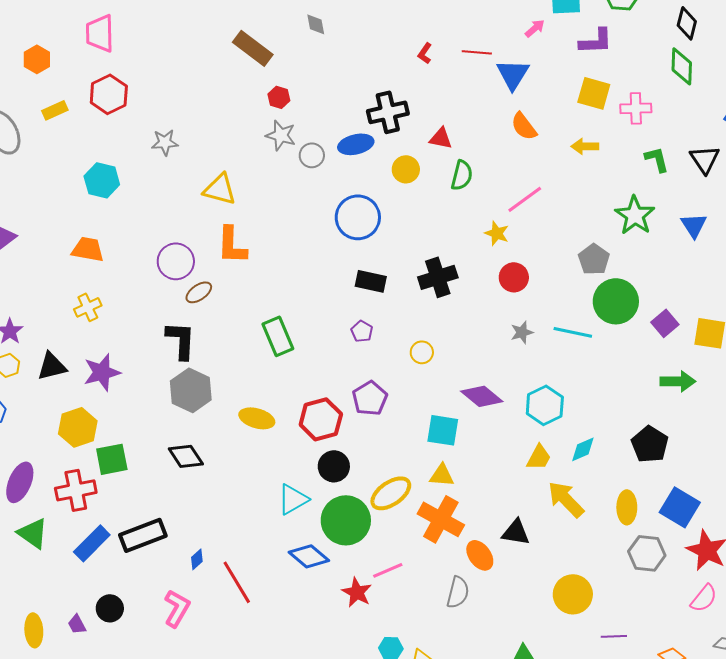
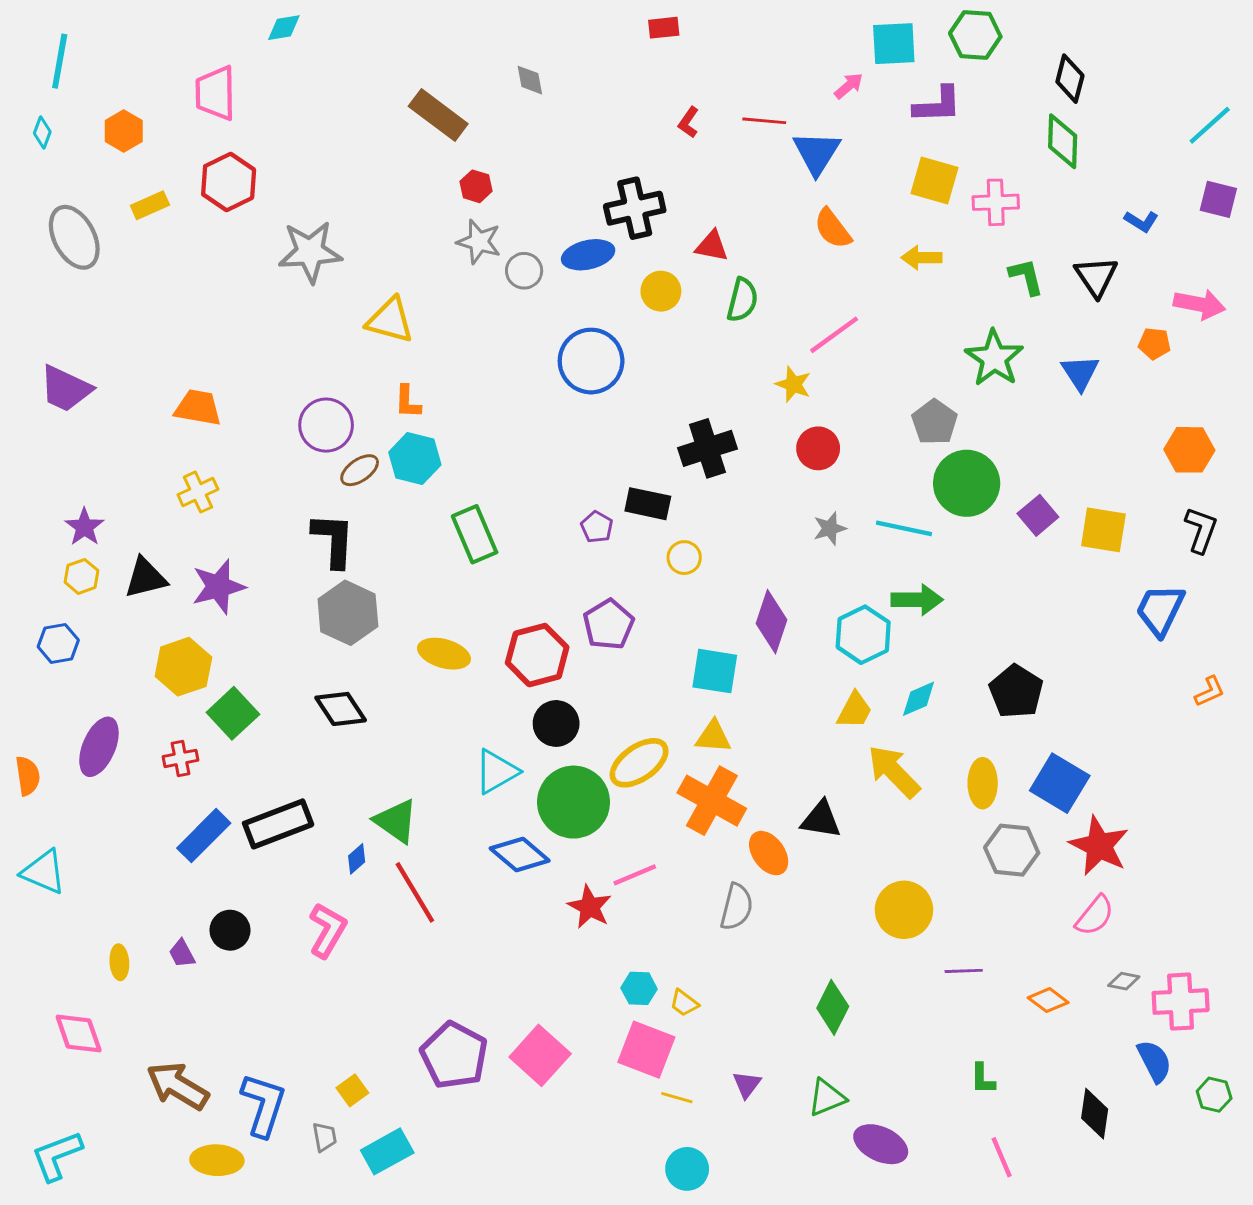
gray star: (165, 142) -> (310, 252), size x1.6
cyan hexagon: (102, 180) -> (415, 459), moved
orange L-shape: (232, 245) -> (408, 402), size x0.6
black rectangle: (371, 281) -> (648, 504), moved
green arrow: (678, 381) -> (917, 600), moved
purple diamond: (482, 396) -> (772, 622), turned 69
green square: (112, 459) -> (233, 713), turned -32
red cross: (76, 490) -> (181, 758), size x0.6
green triangle: (33, 533) -> (396, 821), moved
yellow ellipse: (34, 630) -> (119, 962), size x0.7

